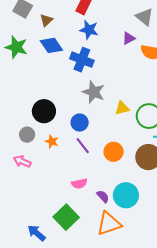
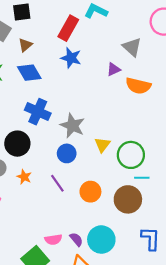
blue cross: (82, 60) -> (38, 112), moved
yellow triangle: (122, 108) -> (102, 145), turned -42
blue circle: (80, 123) -> (67, 153), moved
pink semicircle: (79, 184) -> (53, 240), moved

